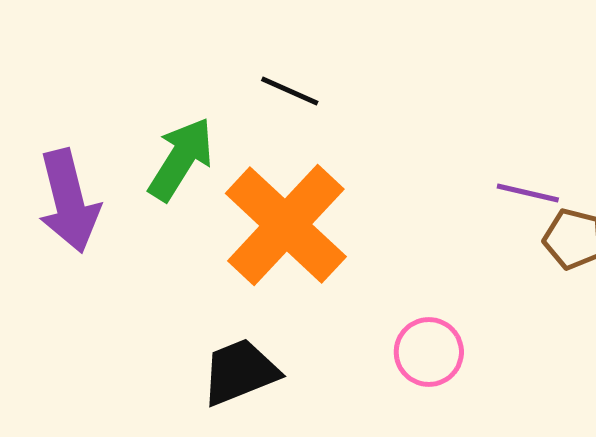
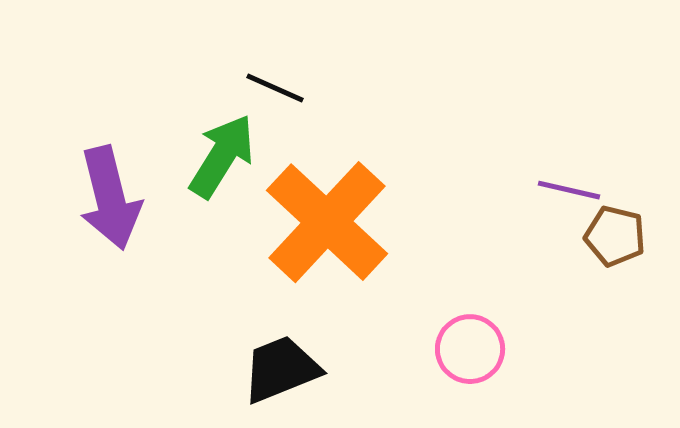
black line: (290, 91) -> (275, 88), moved

